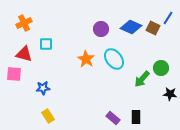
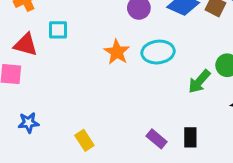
cyan ellipse: (114, 59) -> (158, 52), turned -60
blue star: (43, 88) -> (29, 123), moved
yellow rectangle: (48, 116) -> (84, 140), moved

